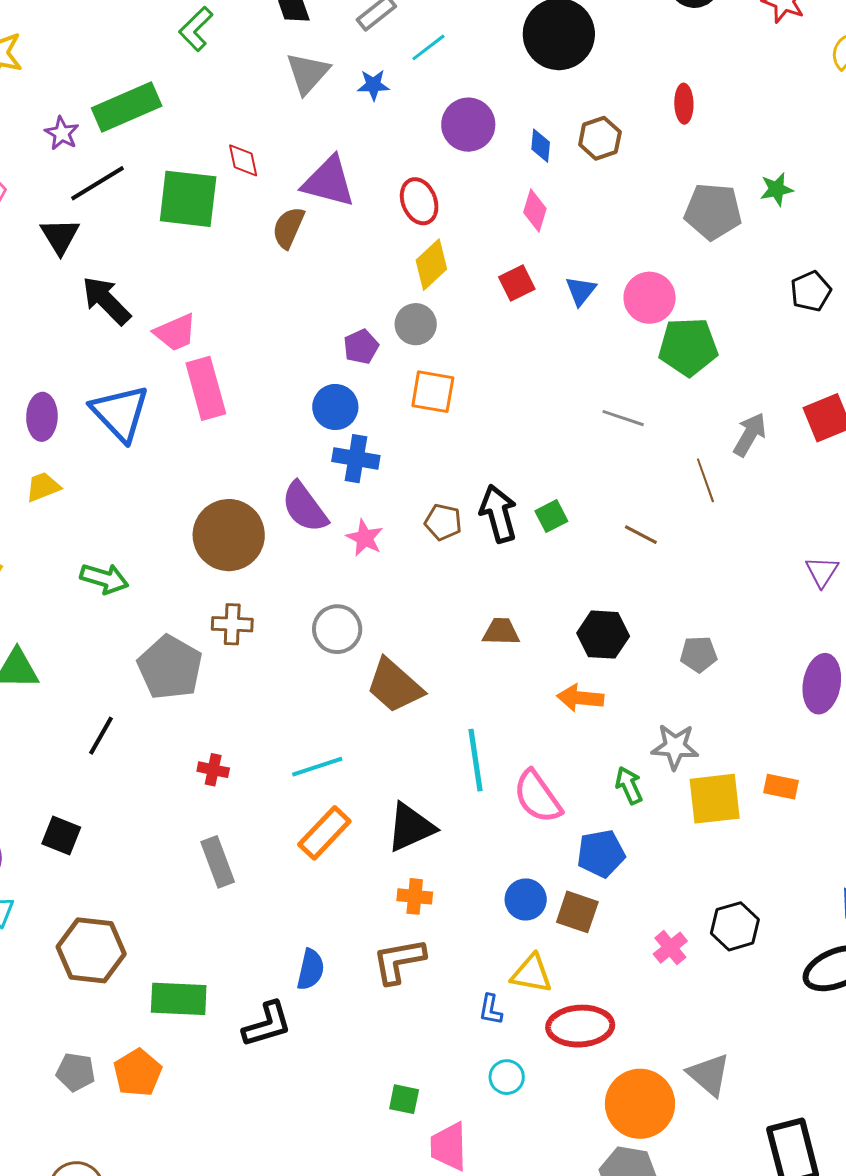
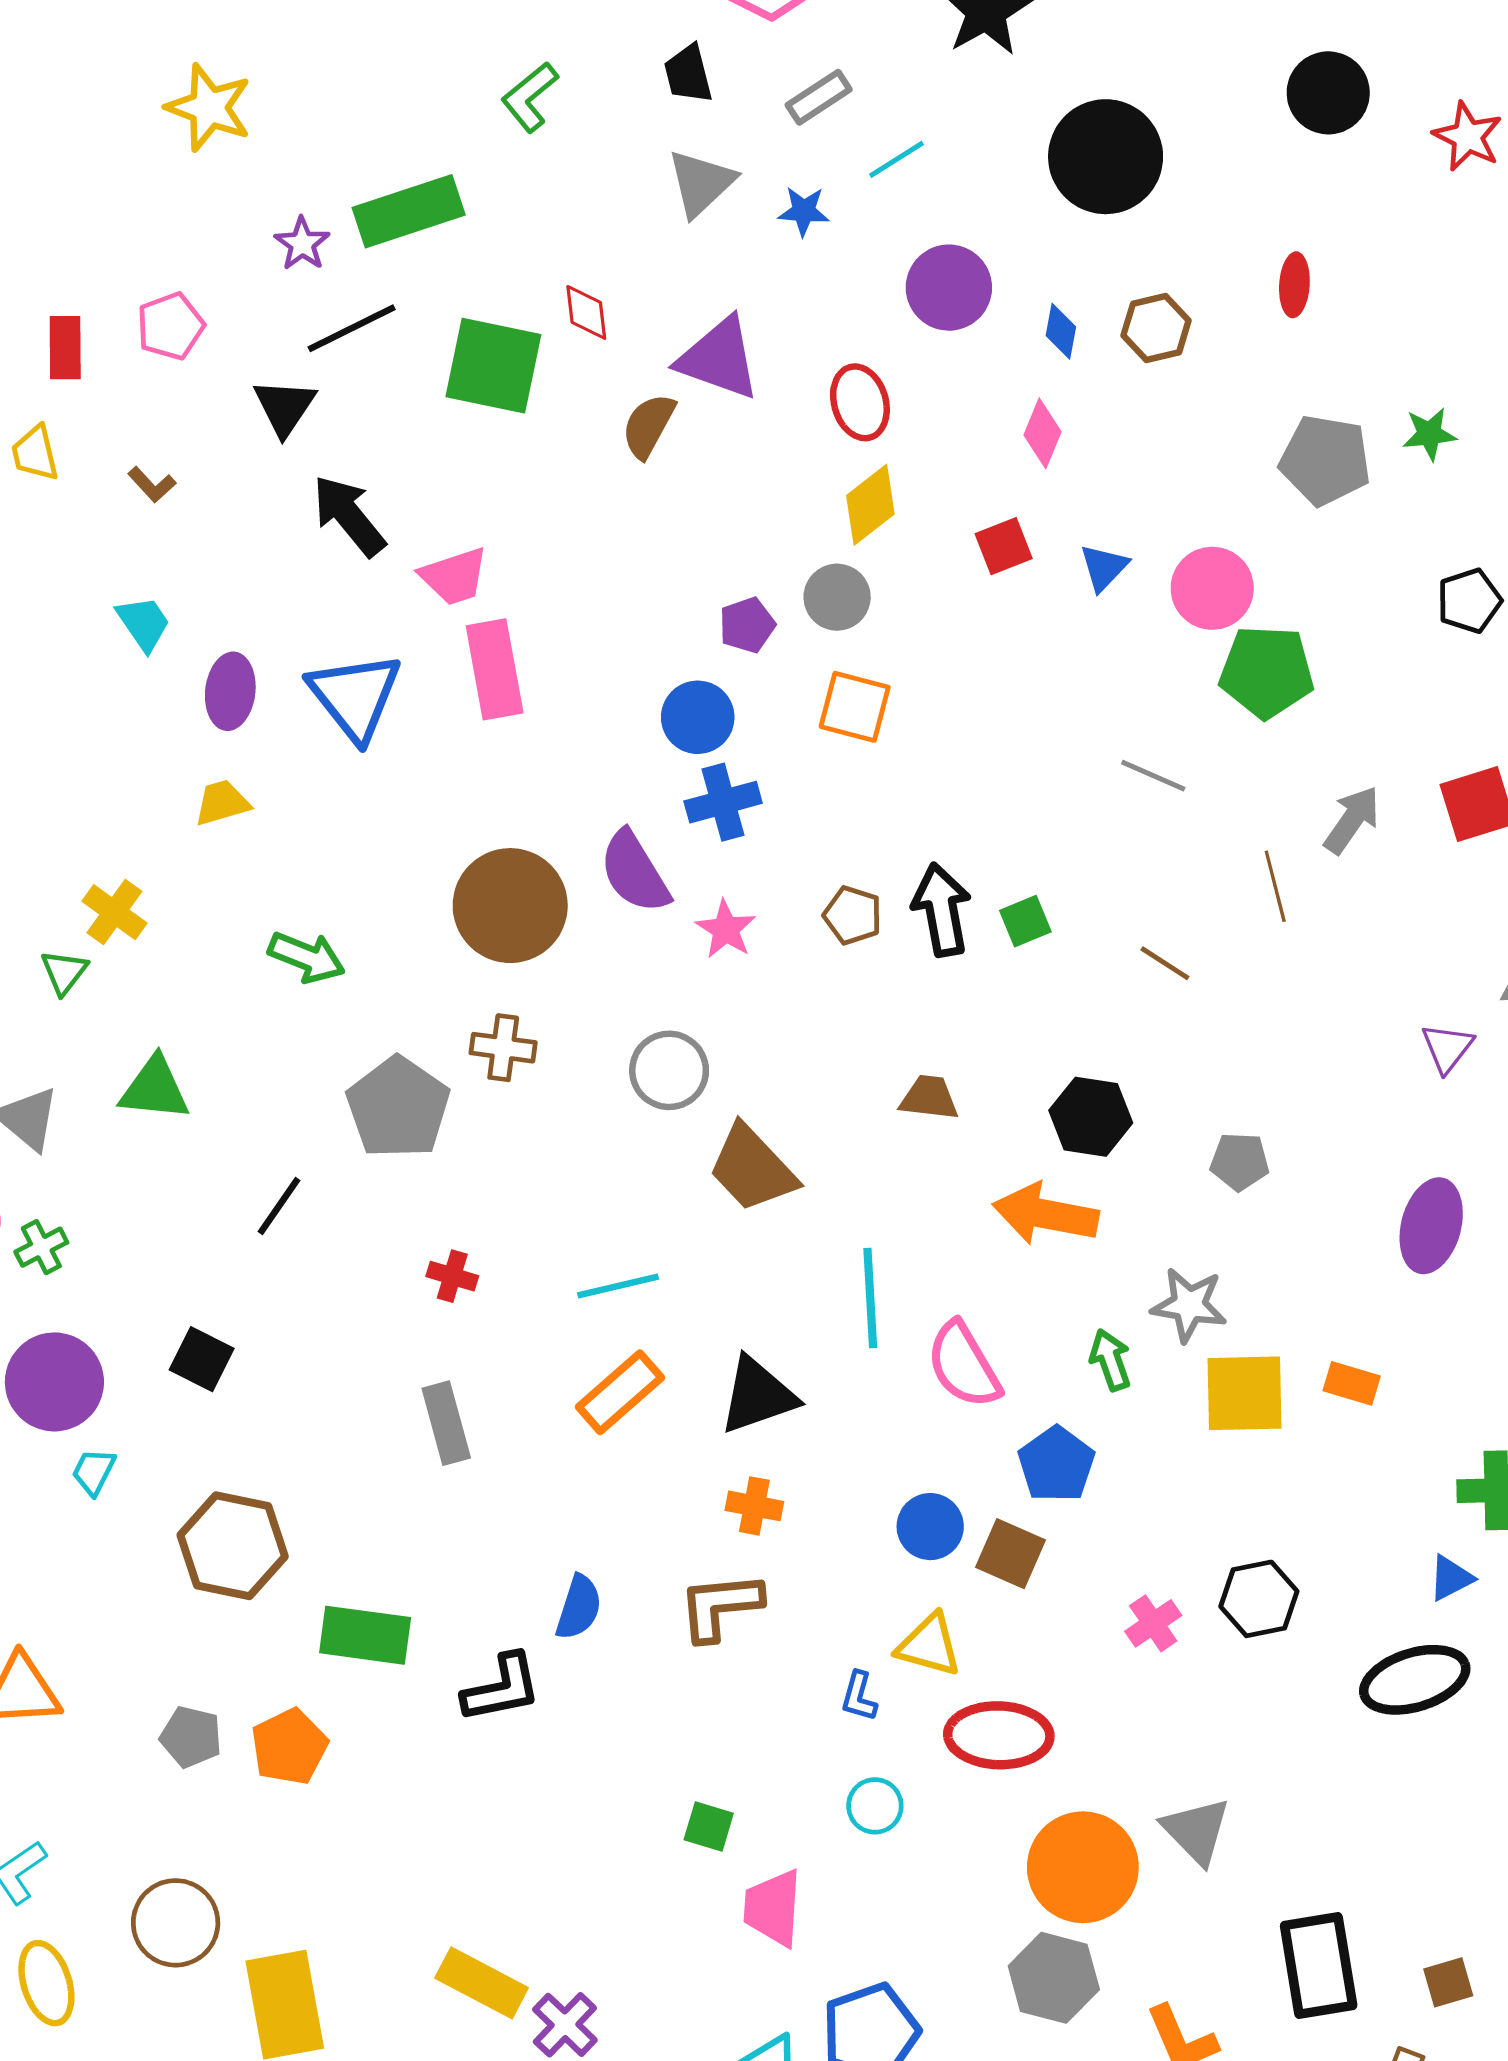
blue cross: (356, 459) -> (723, 802), turned -30
orange arrow: (580, 698) -> (1046, 1214), size x1.4
blue pentagon: (601, 854) -> (1056, 1464), turned -30

